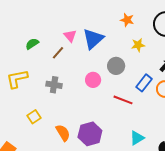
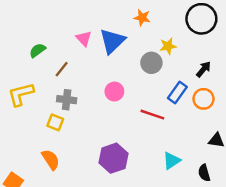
orange star: (127, 20) -> (142, 18), moved
brown line: (58, 53) -> (62, 69), moved
gray circle: (116, 66) -> (151, 63), moved
yellow square: (34, 117) -> (55, 122), moved, turned -32
orange semicircle: (63, 133) -> (51, 160), moved

